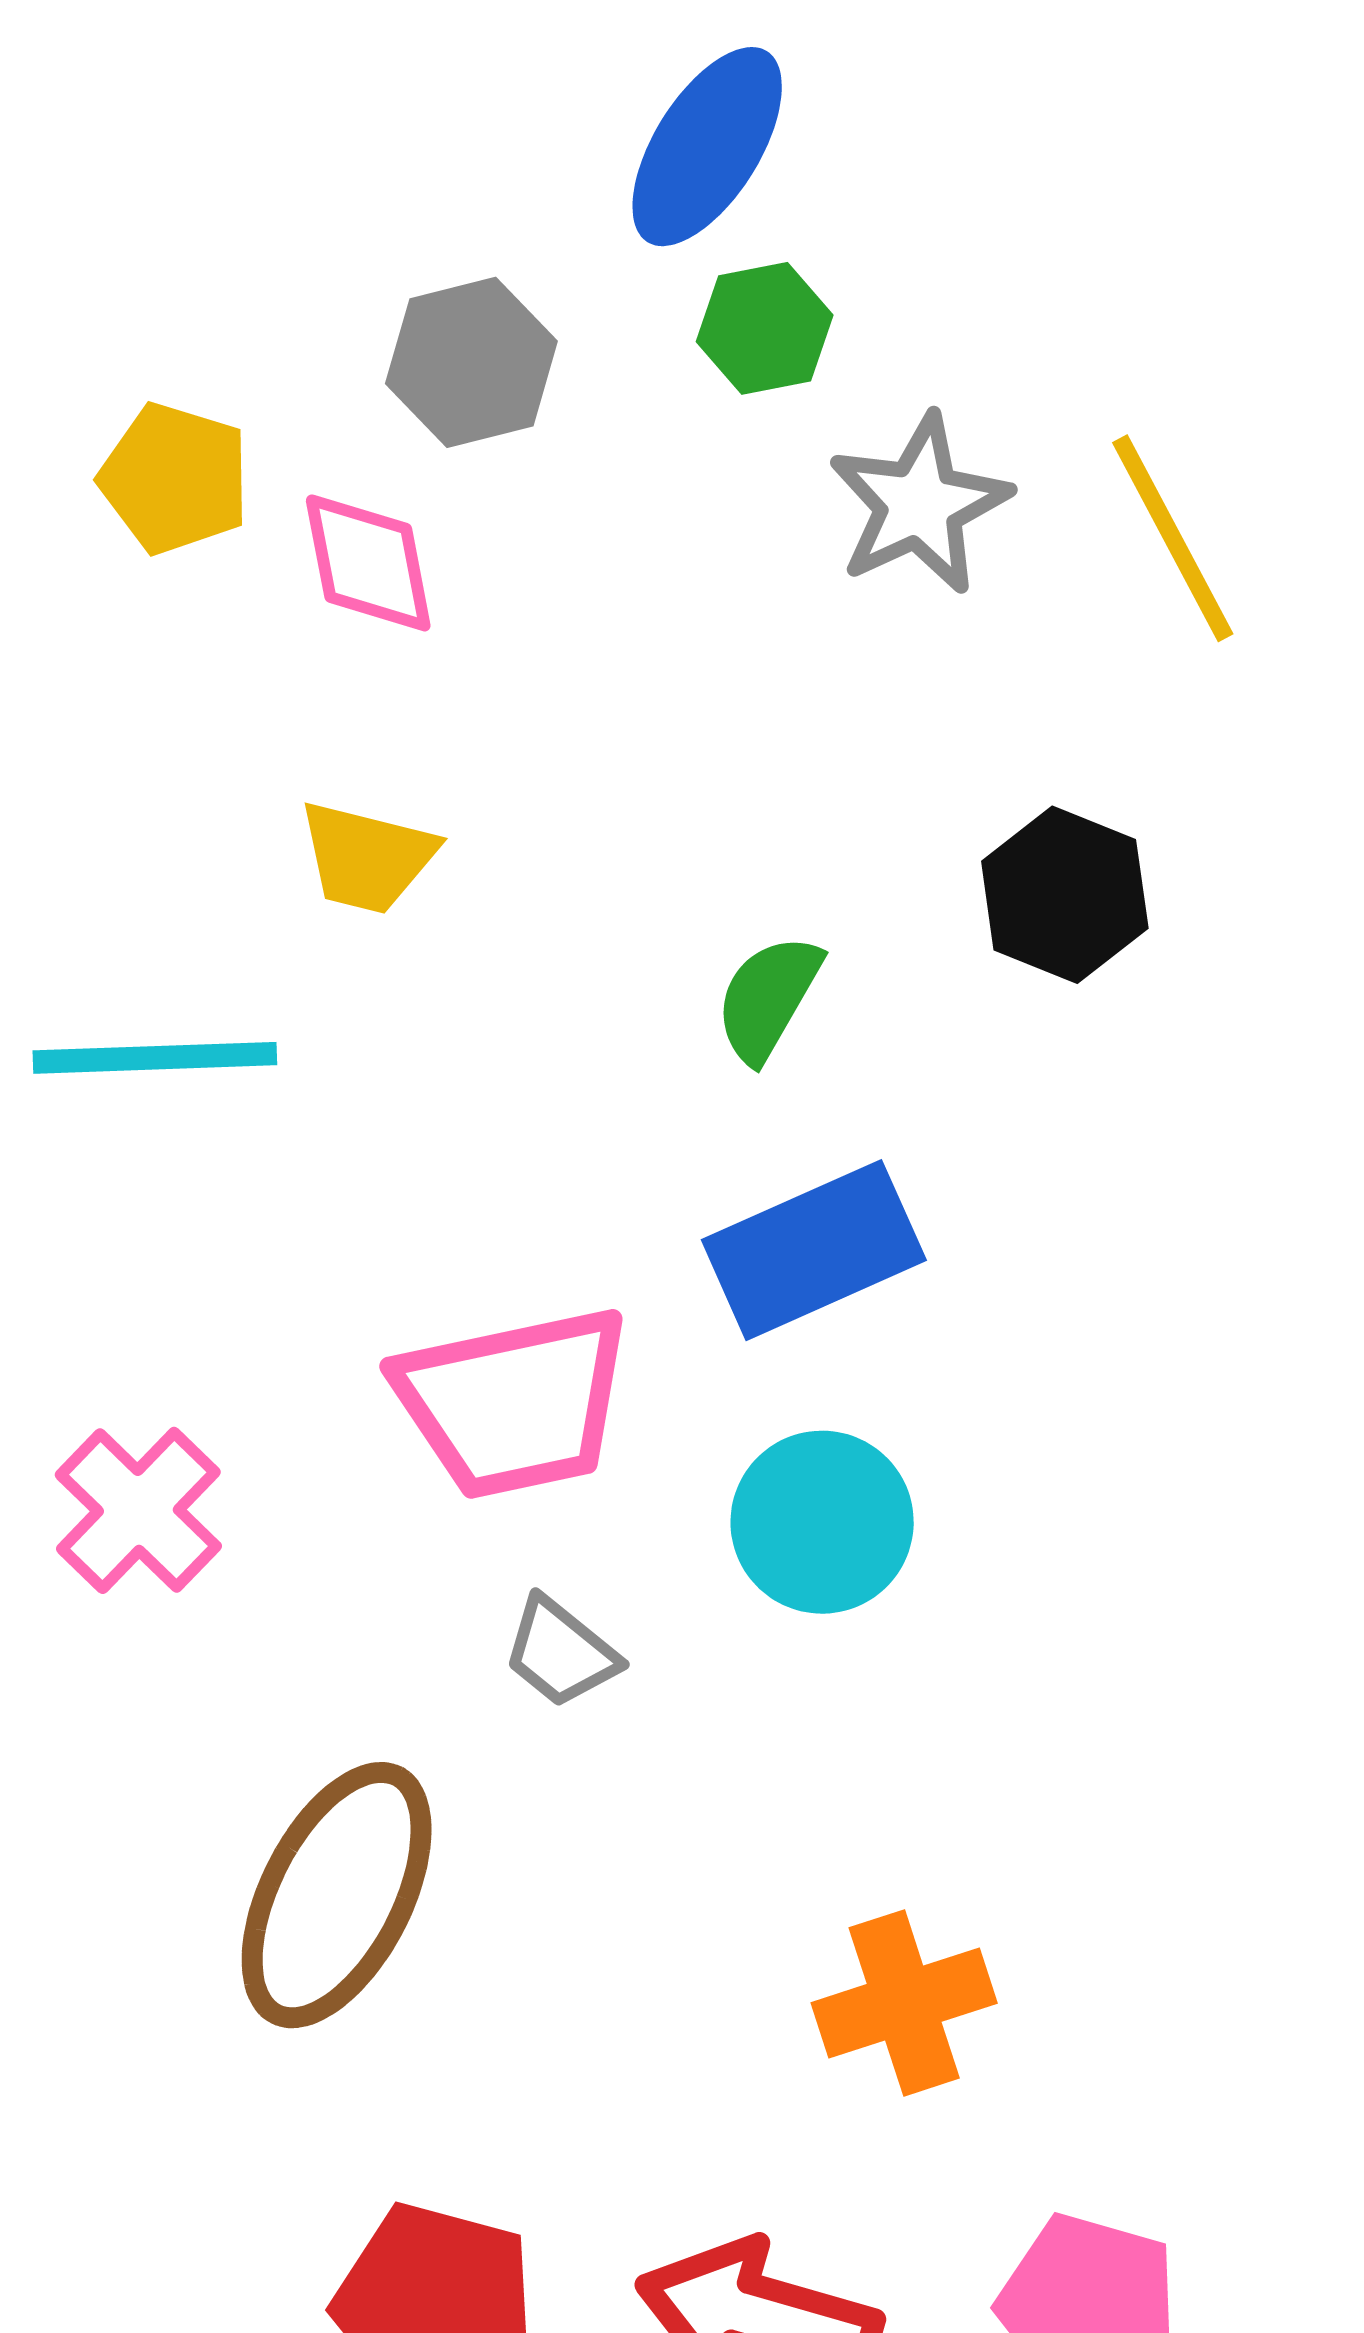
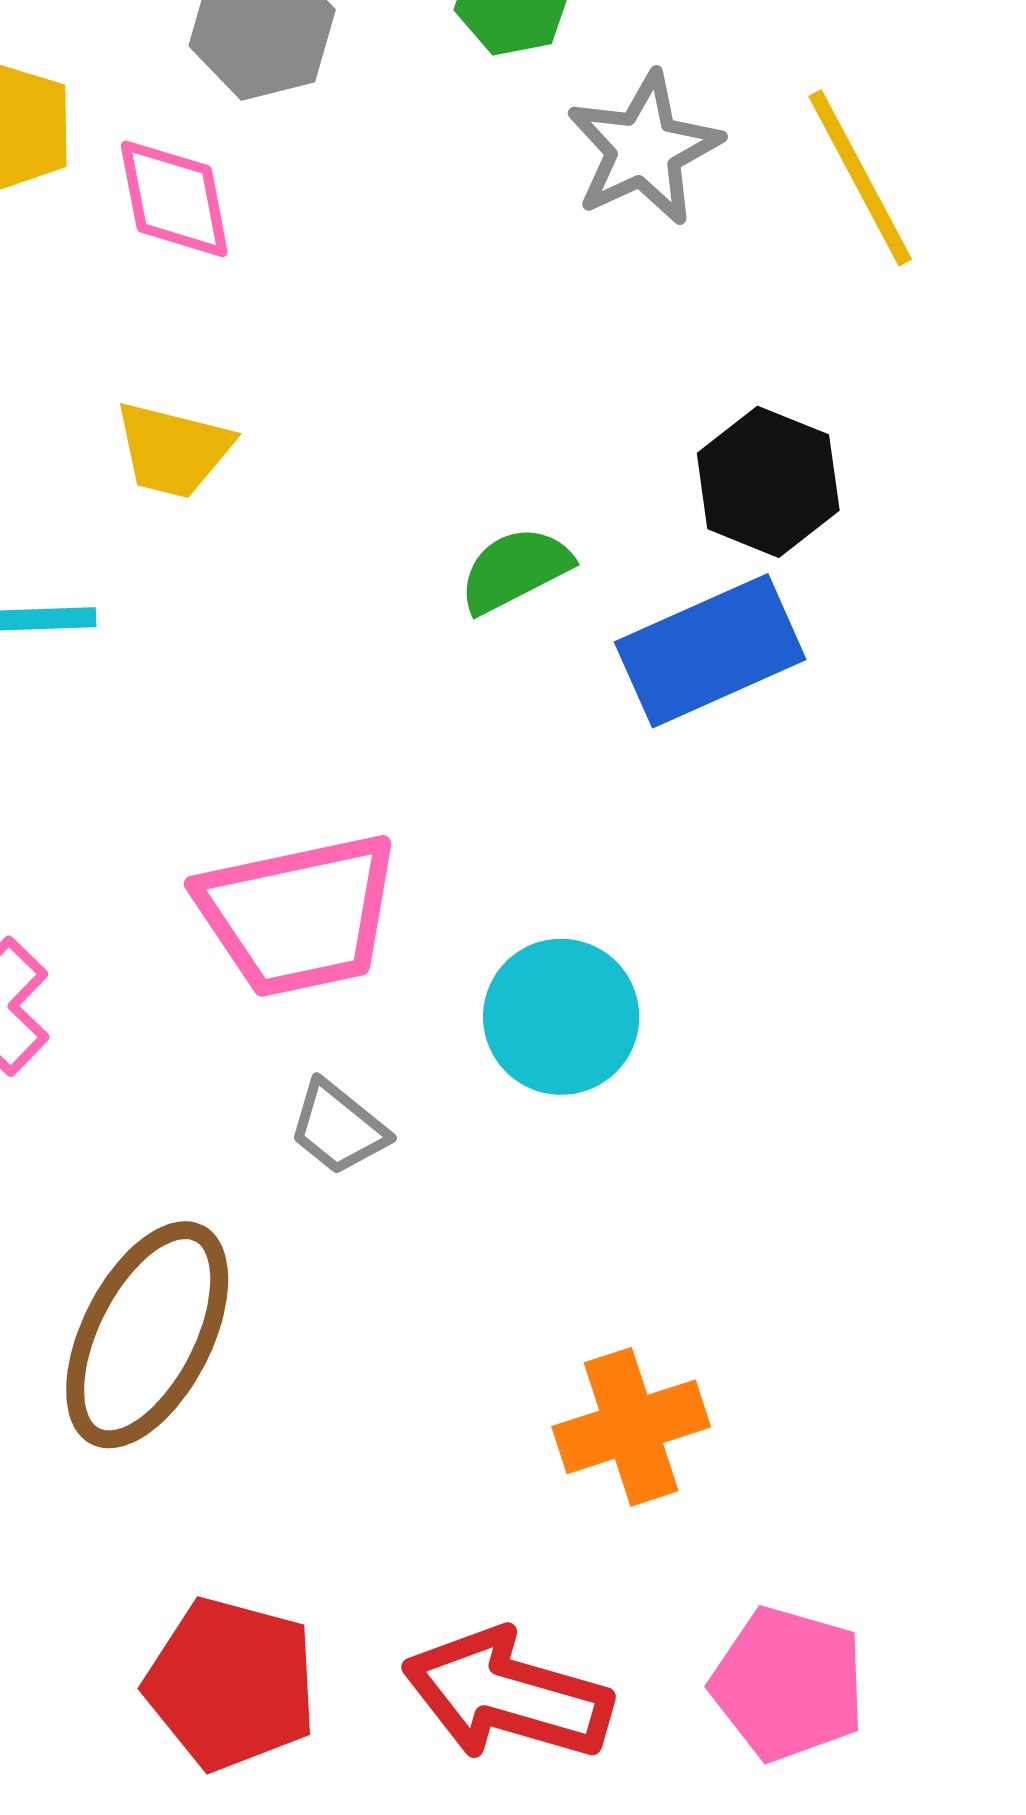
green semicircle: (768, 998) -> (515, 570), turned 33
blue rectangle: (814, 1250) -> (710, 651), moved

